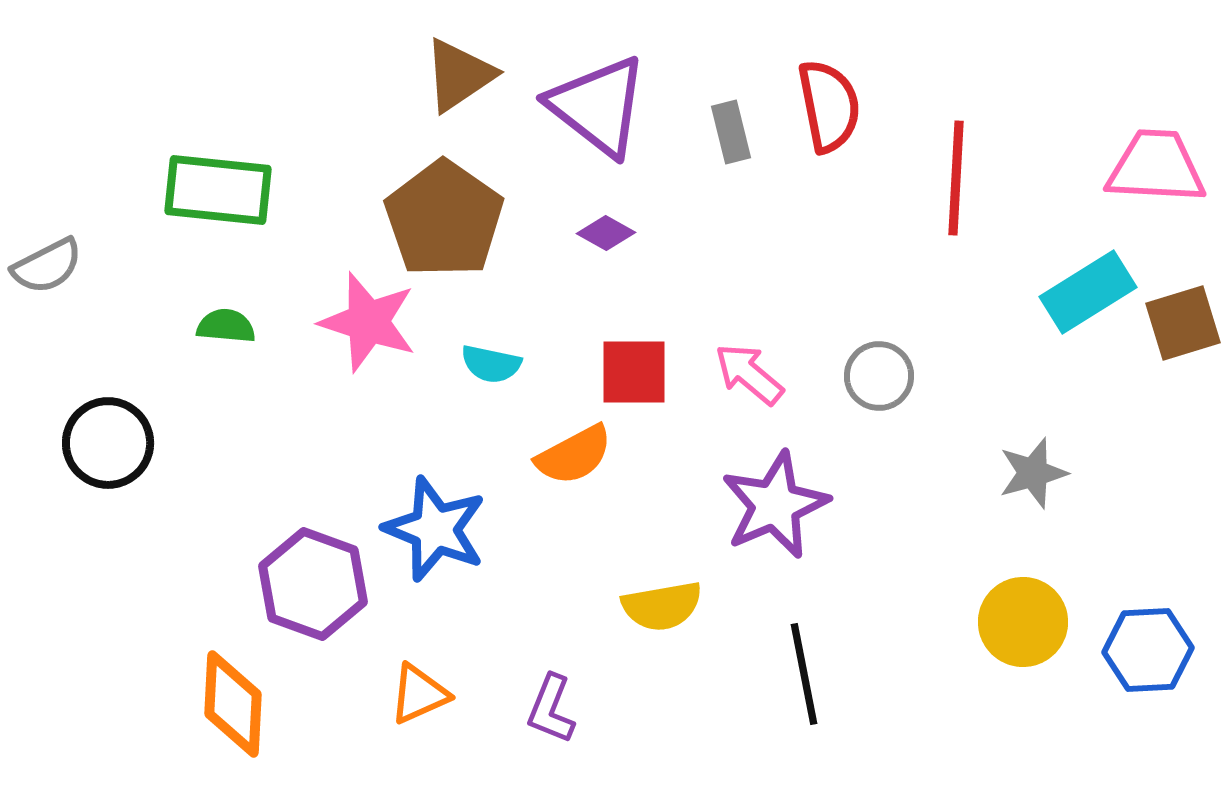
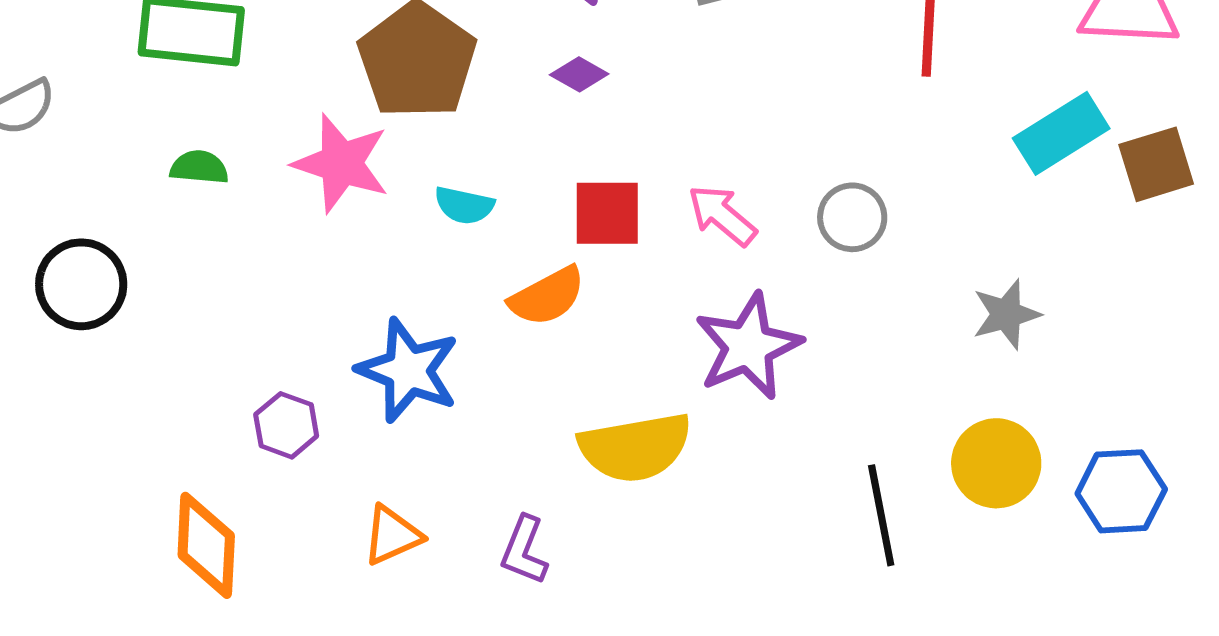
purple hexagon: (313, 584) -> (286, 425), size x0.6
yellow semicircle: (662, 606) -> (635, 447), size x1.4
black line: (804, 674) -> (881, 515), moved

